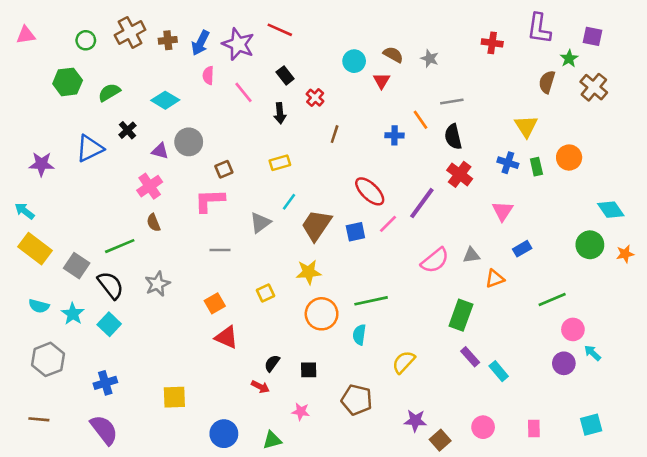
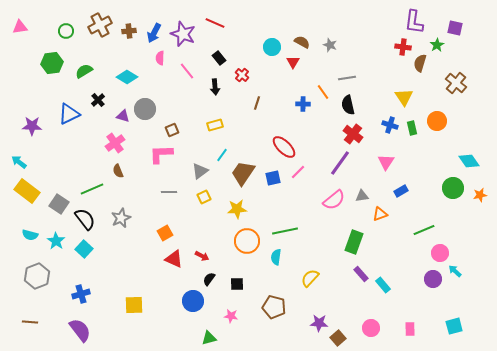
red cross: (492, 43) -> (403, 47), moved
brown cross: (594, 87) -> (456, 83), moved
purple line: (422, 203) -> (340, 163), moved
yellow square: (266, 293) -> (204, 197), moved
red arrow: (260, 387) -> (202, 256), moved
blue circle: (224, 434) -> (193, 301), moved

